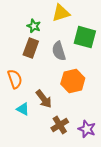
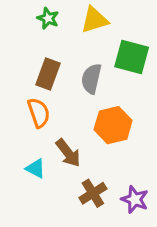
green star: (34, 26) -> (48, 18), moved
gray semicircle: (59, 51) -> (91, 79), turned 30
orange semicircle: (15, 79) -> (39, 113), moved

